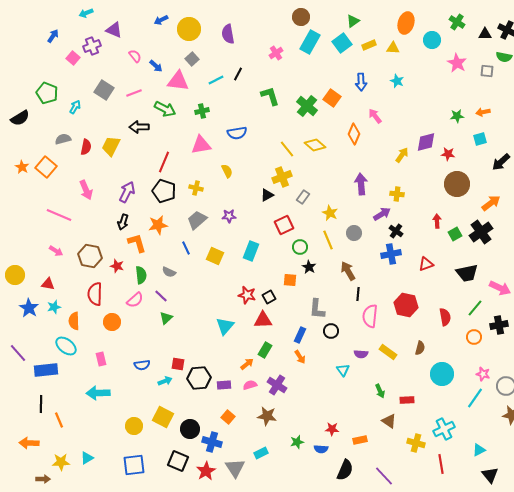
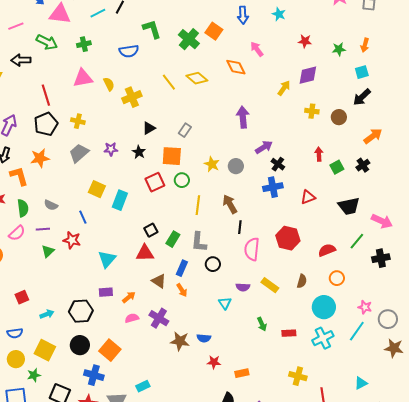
orange arrow: (483, 112) -> (365, 45), turned -64
blue semicircle: (237, 133) -> (129, 51), moved
orange diamond: (354, 134) -> (236, 67), turned -50
red star: (448, 154) -> (305, 41), moved
red line: (164, 162) -> (46, 95), turned -40
black arrow: (501, 162) -> (362, 97), moved
yellow semicircle: (227, 171) -> (109, 84), moved
yellow cross: (282, 177) -> (132, 97), moved
brown circle: (457, 184) -> (339, 117), size x0.6
black pentagon: (164, 191) -> (46, 124), turned 30
yellow cross: (397, 194) -> (312, 111), moved
yellow star: (330, 213) -> (212, 164), moved
red square: (284, 225) -> (155, 182), moved
black cross: (481, 232) -> (363, 165), size x0.6
yellow line: (328, 240) -> (198, 205), moved, turned 30
blue line: (186, 248) -> (83, 217), moved
cyan rectangle: (251, 251) -> (120, 200), moved
black star: (309, 267) -> (139, 152), moved
orange square: (290, 280) -> (172, 156), moved, size x1.5
red star: (247, 295) -> (72, 240), moved
purple line: (161, 296) -> (43, 229), turned -48
red semicircle: (445, 317) -> (327, 250), turned -102
orange circle: (474, 337) -> (337, 278), moved
green rectangle: (265, 350) -> (173, 239), moved
red square: (178, 364) -> (22, 297), moved, turned -32
blue semicircle: (142, 365) -> (15, 333), moved
purple rectangle: (224, 385) -> (106, 292), moved
brown star: (267, 416) -> (180, 341), moved
orange square: (228, 417) -> (110, 350), size x1.5
brown triangle: (389, 421) -> (159, 281), moved
black circle: (190, 429) -> (80, 345), moved
cyan cross: (444, 429) -> (323, 338), moved
green star: (297, 442) -> (34, 375), moved
blue semicircle: (321, 449) -> (204, 338), moved

